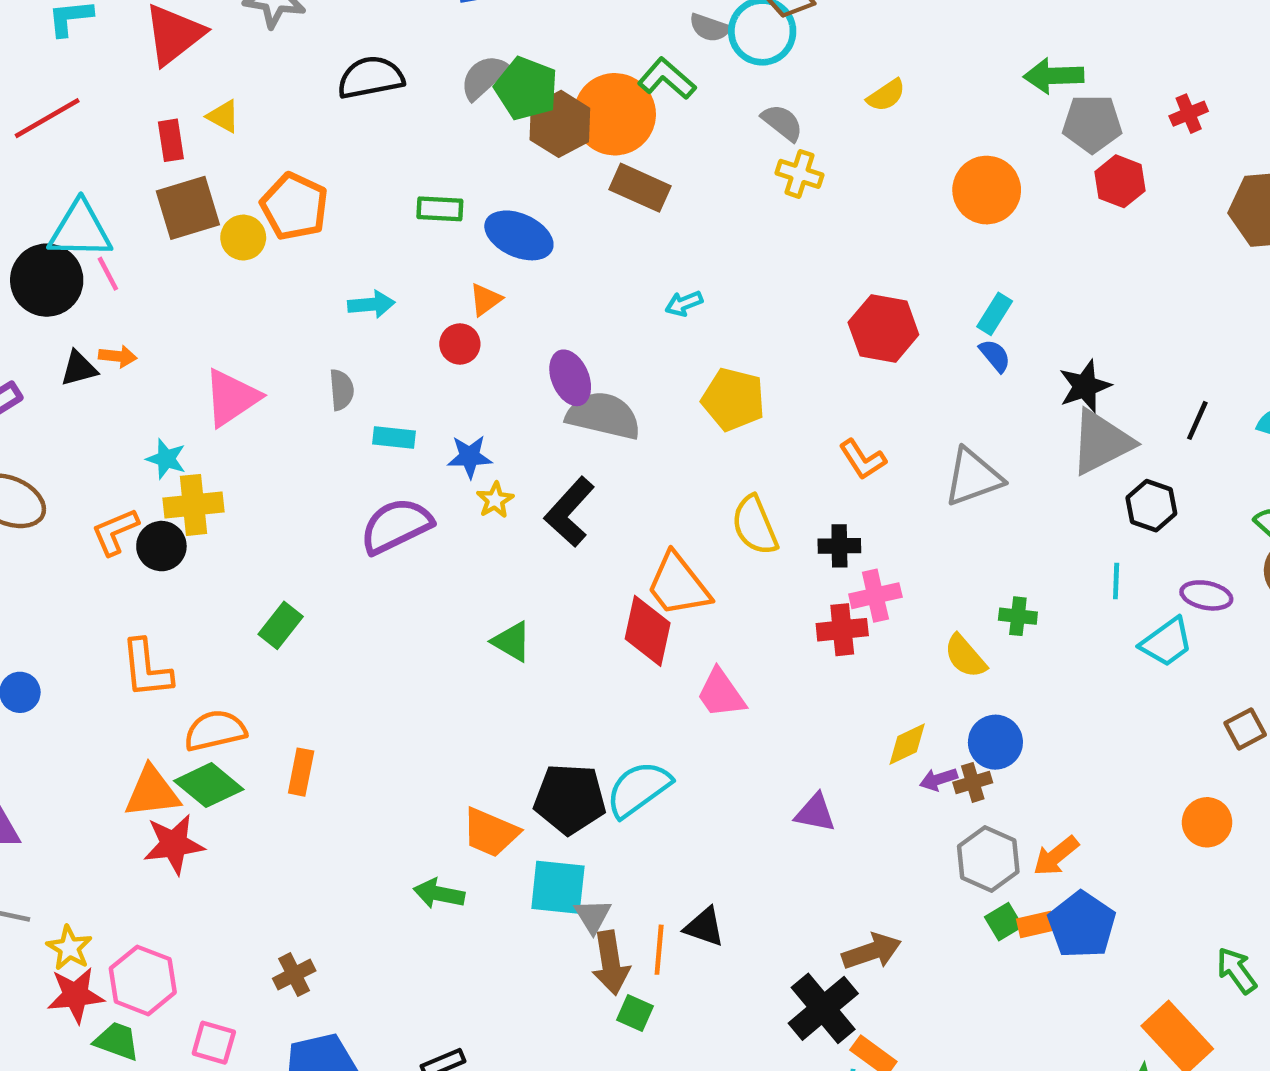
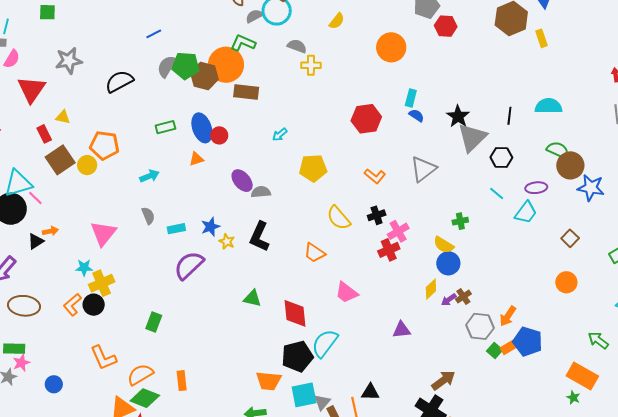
gray semicircle: (710, 28) -> (254, 16), turned 150
blue ellipse: (519, 235) -> (202, 128), turned 64
orange triangle: (486, 299) -> (196, 159), turned 35
red circle: (460, 344) -> (219, 135), moved
gray semicircle: (603, 416) -> (261, 192), size x0.6
cyan line: (1116, 581) -> (497, 194), turned -35
orange trapezoid: (678, 585) -> (314, 253), size x0.7
red diamond: (648, 631) -> (295, 313), moved
blue circle: (995, 742) -> (448, 263), moved
gray triangle: (593, 916) -> (322, 402), turned 30

